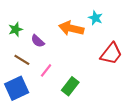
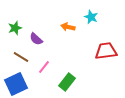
orange arrow: (71, 28) -> (68, 27), size x0.6
red trapezoid: (111, 54) -> (106, 51), turned -135

